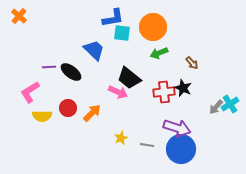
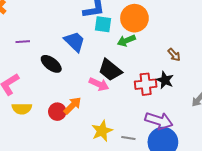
green arrow: (159, 53) -> (126, 41), moved
purple line: (49, 67) -> (23, 42), moved
red circle: (68, 108) -> (57, 112), moved
yellow star: (121, 138) -> (102, 131), size x1.5

